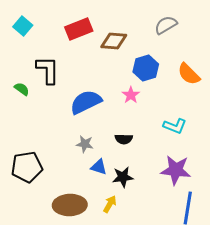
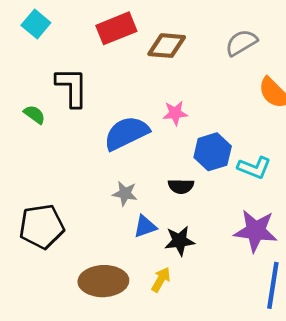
gray semicircle: (166, 25) -> (241, 43), moved
blue hexagon: (146, 68) -> (213, 152), moved
pink star: (131, 95) -> (175, 113), moved, turned 30
blue triangle: (99, 167) -> (145, 226), turned -36

